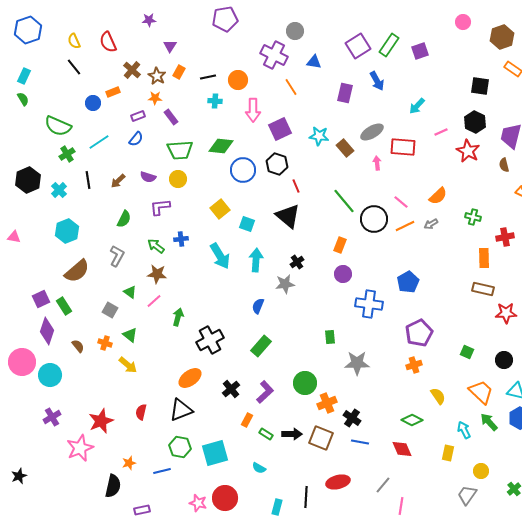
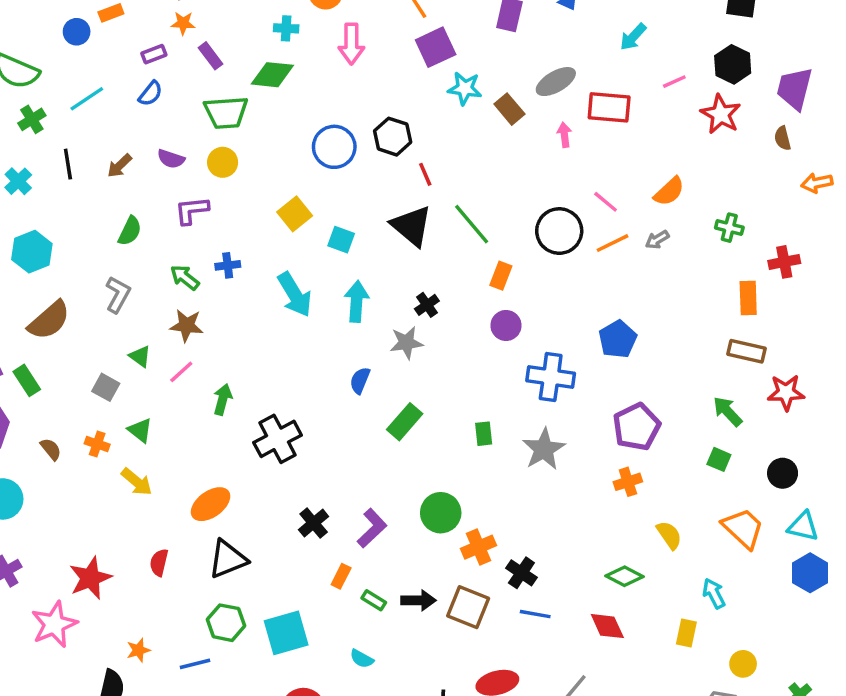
purple square: (280, 129) -> (436, 47), moved
green diamond: (221, 146) -> (272, 75), moved
green line: (344, 201) -> (472, 224), moved
green rectangle: (261, 346) -> (405, 422), moved
gray star: (357, 363) -> (544, 449), moved, turned -30
orange ellipse: (190, 378) -> (211, 504), moved
green arrow: (489, 422) -> (728, 411), moved

